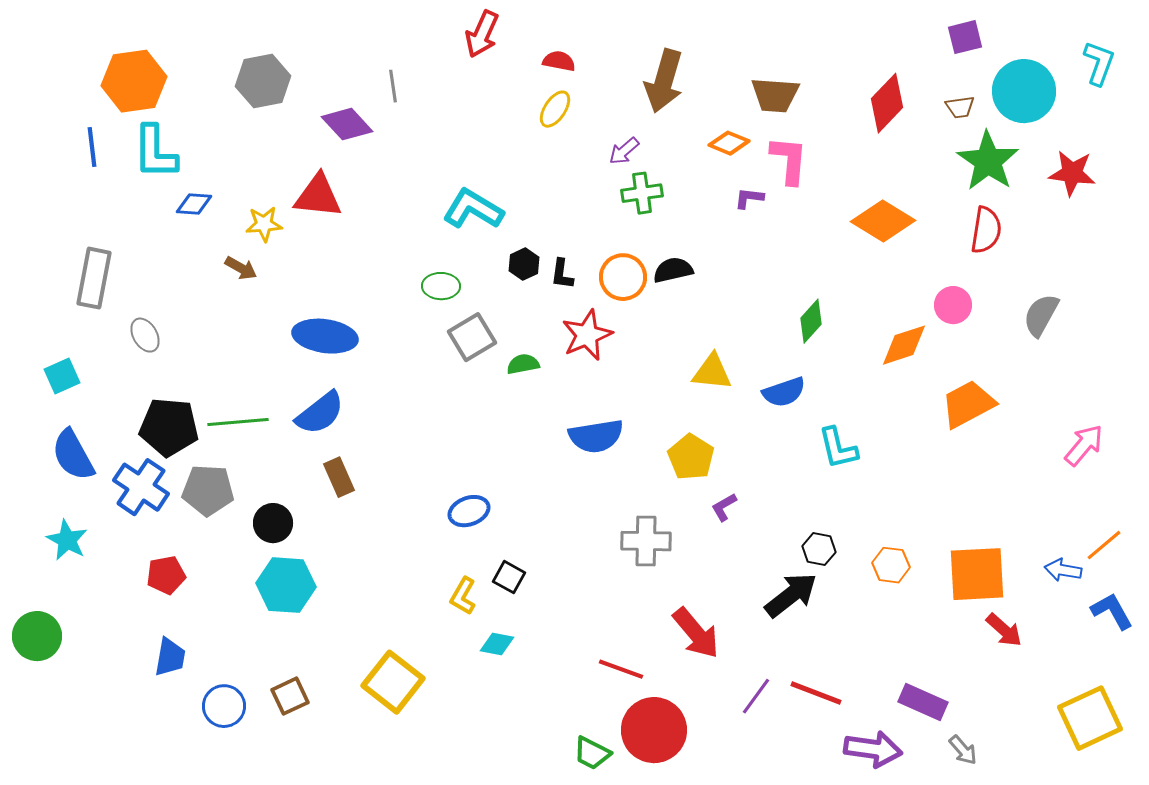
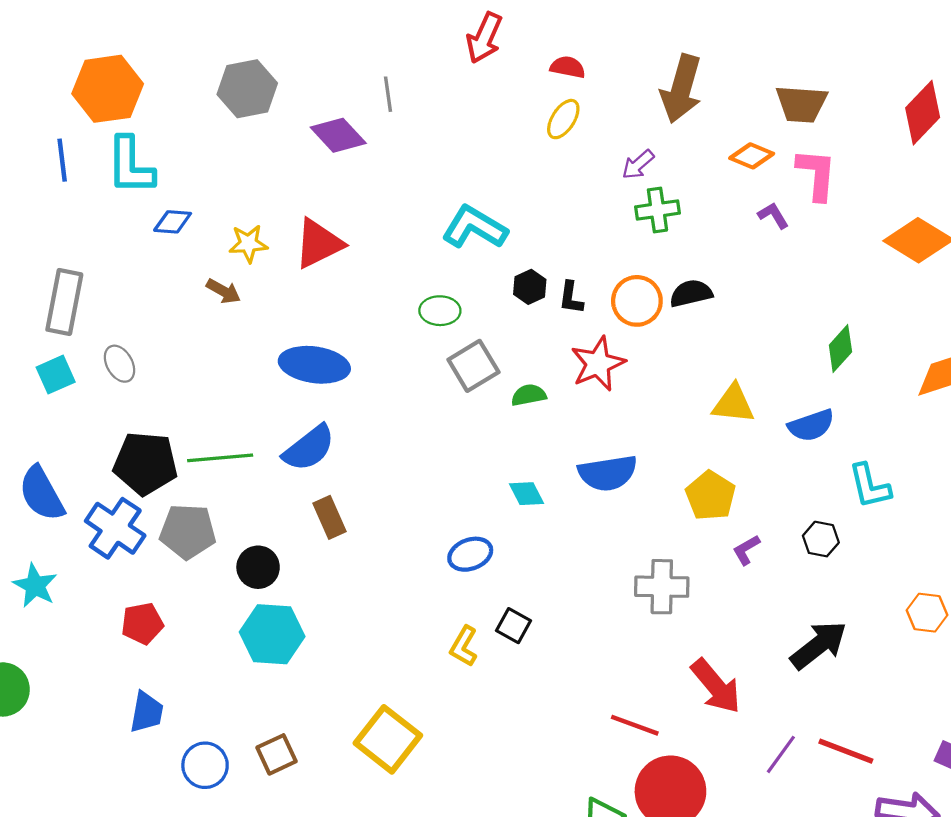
red triangle: (318, 196) -> (319, 244), moved, turned -32
purple L-shape: (749, 198) -> (773, 215), turned 52
cyan square: (62, 376) -> (56, 375), moved
black hexagon: (819, 549) -> (821, 539), moved
cyan diamond: (497, 644) -> (527, 494), moved, turned 52

